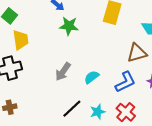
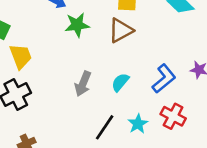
brown triangle: (137, 53) -> (121, 30), moved

